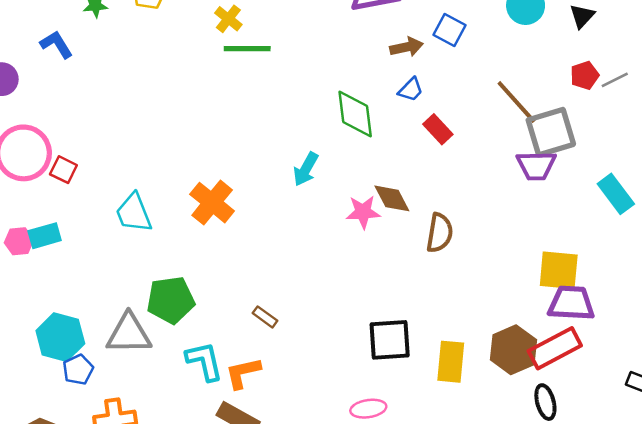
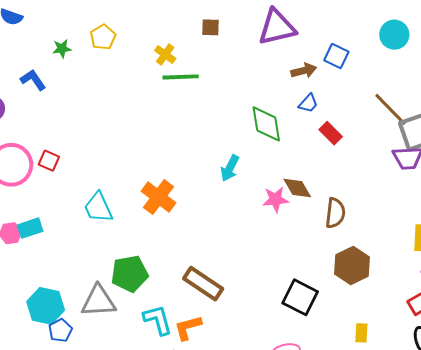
red square: (63, 170) -> (49, 161), moved
brown rectangle: (265, 317) -> (203, 284), size x2.0
black square: (390, 340) -> (300, 297), turned 33
brown hexagon: (513, 350) -> (352, 266), moved
yellow rectangle: (451, 362) -> (361, 333), moved, size x0.6

